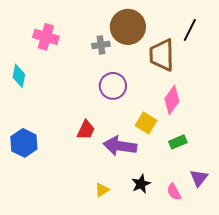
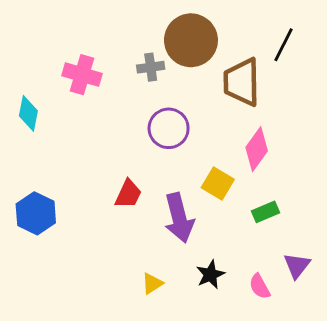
pink cross: (46, 37) -> (82, 75), moved
purple arrow: (120, 146) -> (179, 218), turned -112

